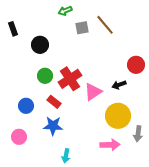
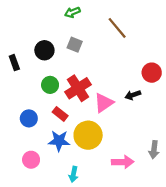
gray square: (82, 28) -> (75, 45), moved, turned 32
black rectangle: (13, 29) -> (14, 63), moved
yellow circle: (118, 116) -> (88, 135), moved
pink circle: (19, 137) -> (31, 160), moved

